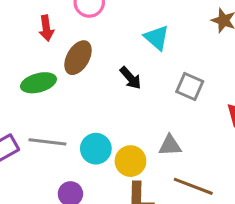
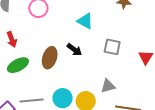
red arrow: (46, 28) -> (12, 39), moved
brown ellipse: (78, 58) -> (50, 58), moved

